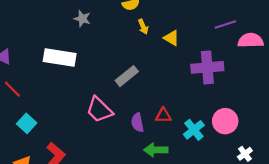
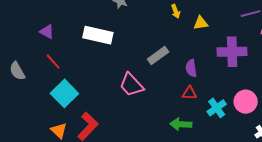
yellow triangle: (171, 38) -> (201, 23), turned -42
cyan square: (27, 123) -> (64, 93), size x1.5
purple semicircle: (137, 123) -> (191, 68), moved

